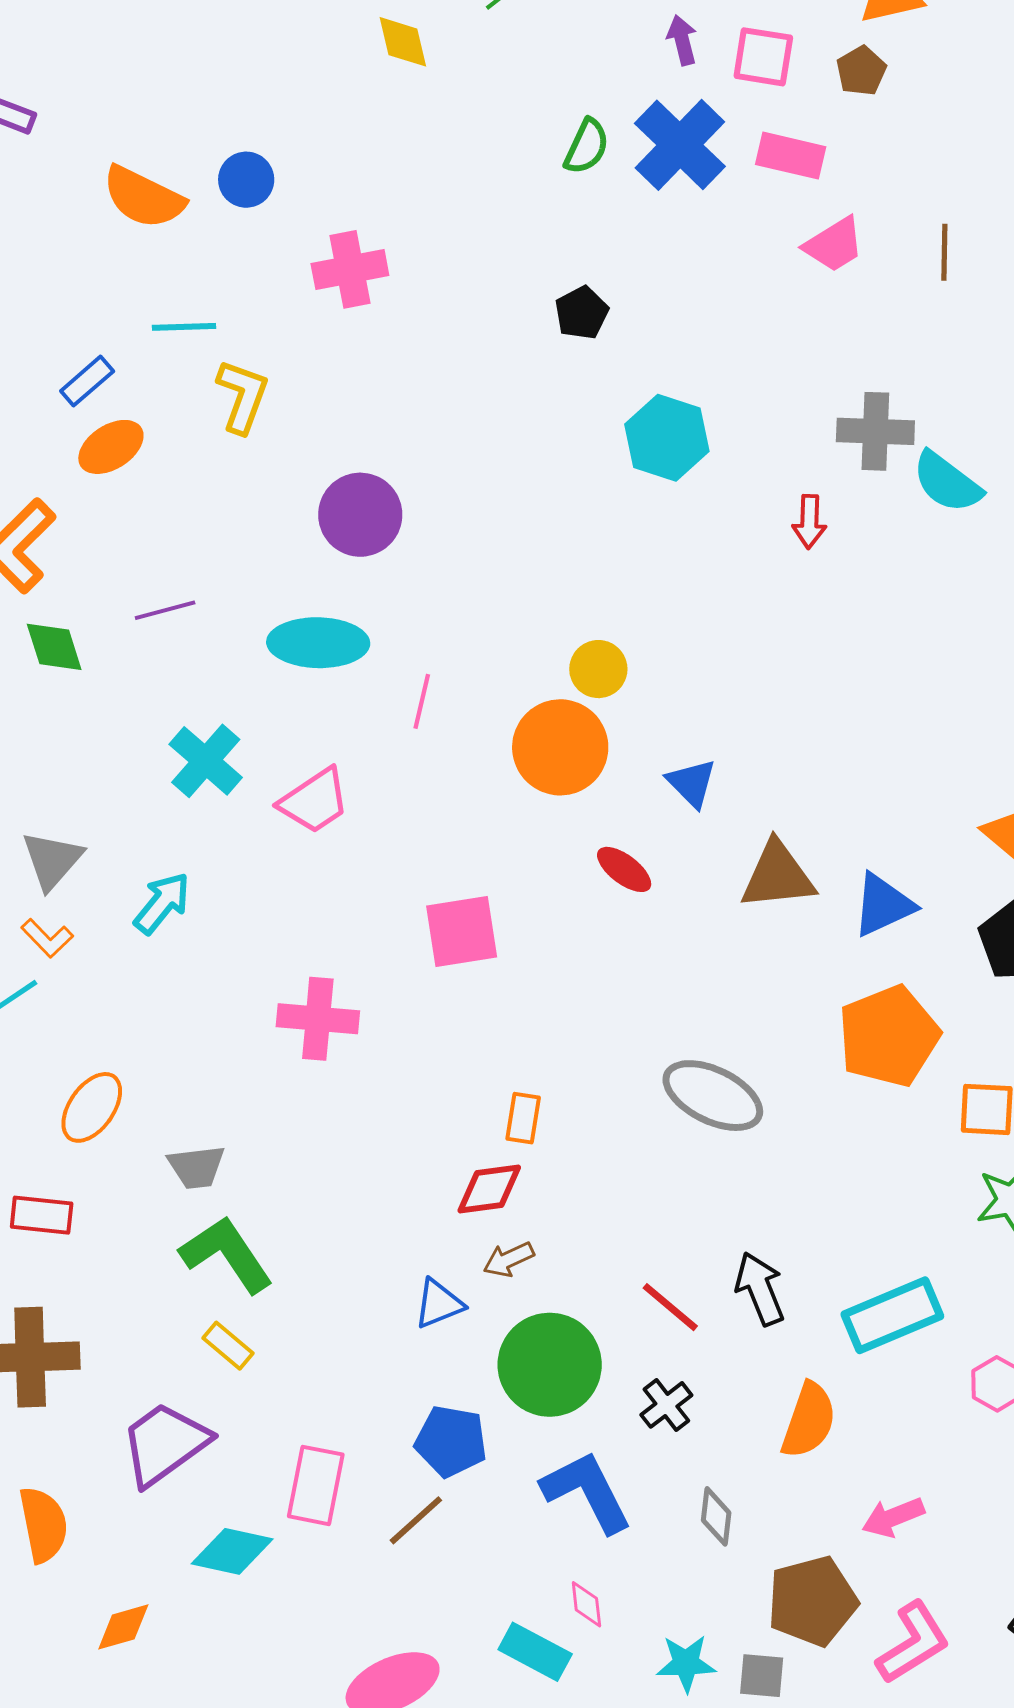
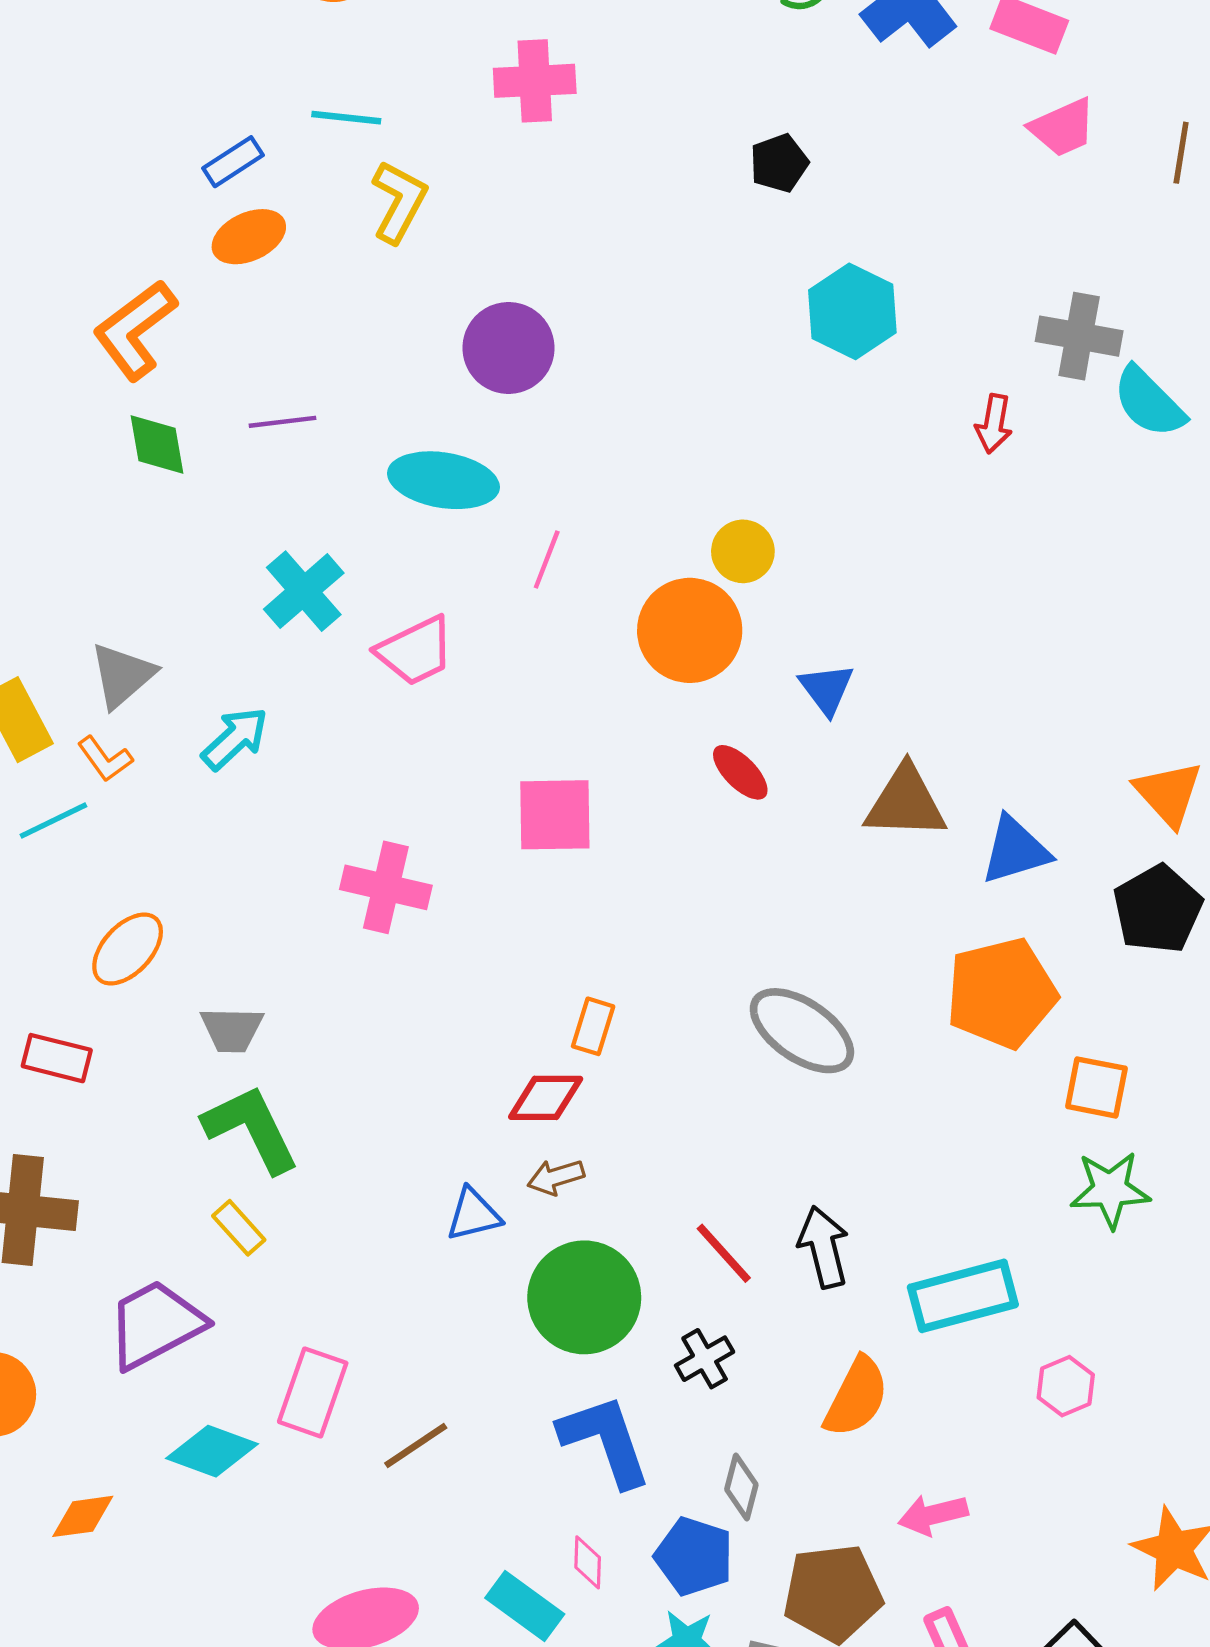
blue pentagon: (451, 1441) -> (694, 1556), moved

